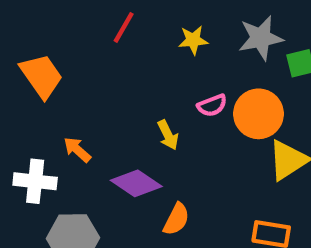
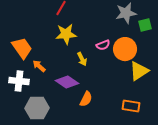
yellow star: (193, 40) -> (66, 34), moved, size x1.5
orange trapezoid: (41, 76) -> (22, 48), moved

